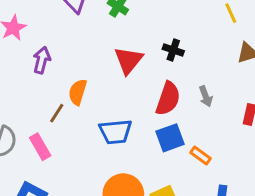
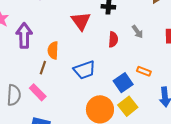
purple arrow: (42, 60) -> (24, 36), size x1.4
red semicircle: (168, 99) -> (113, 39), size x0.7
blue square: (170, 138) -> (123, 83), moved

